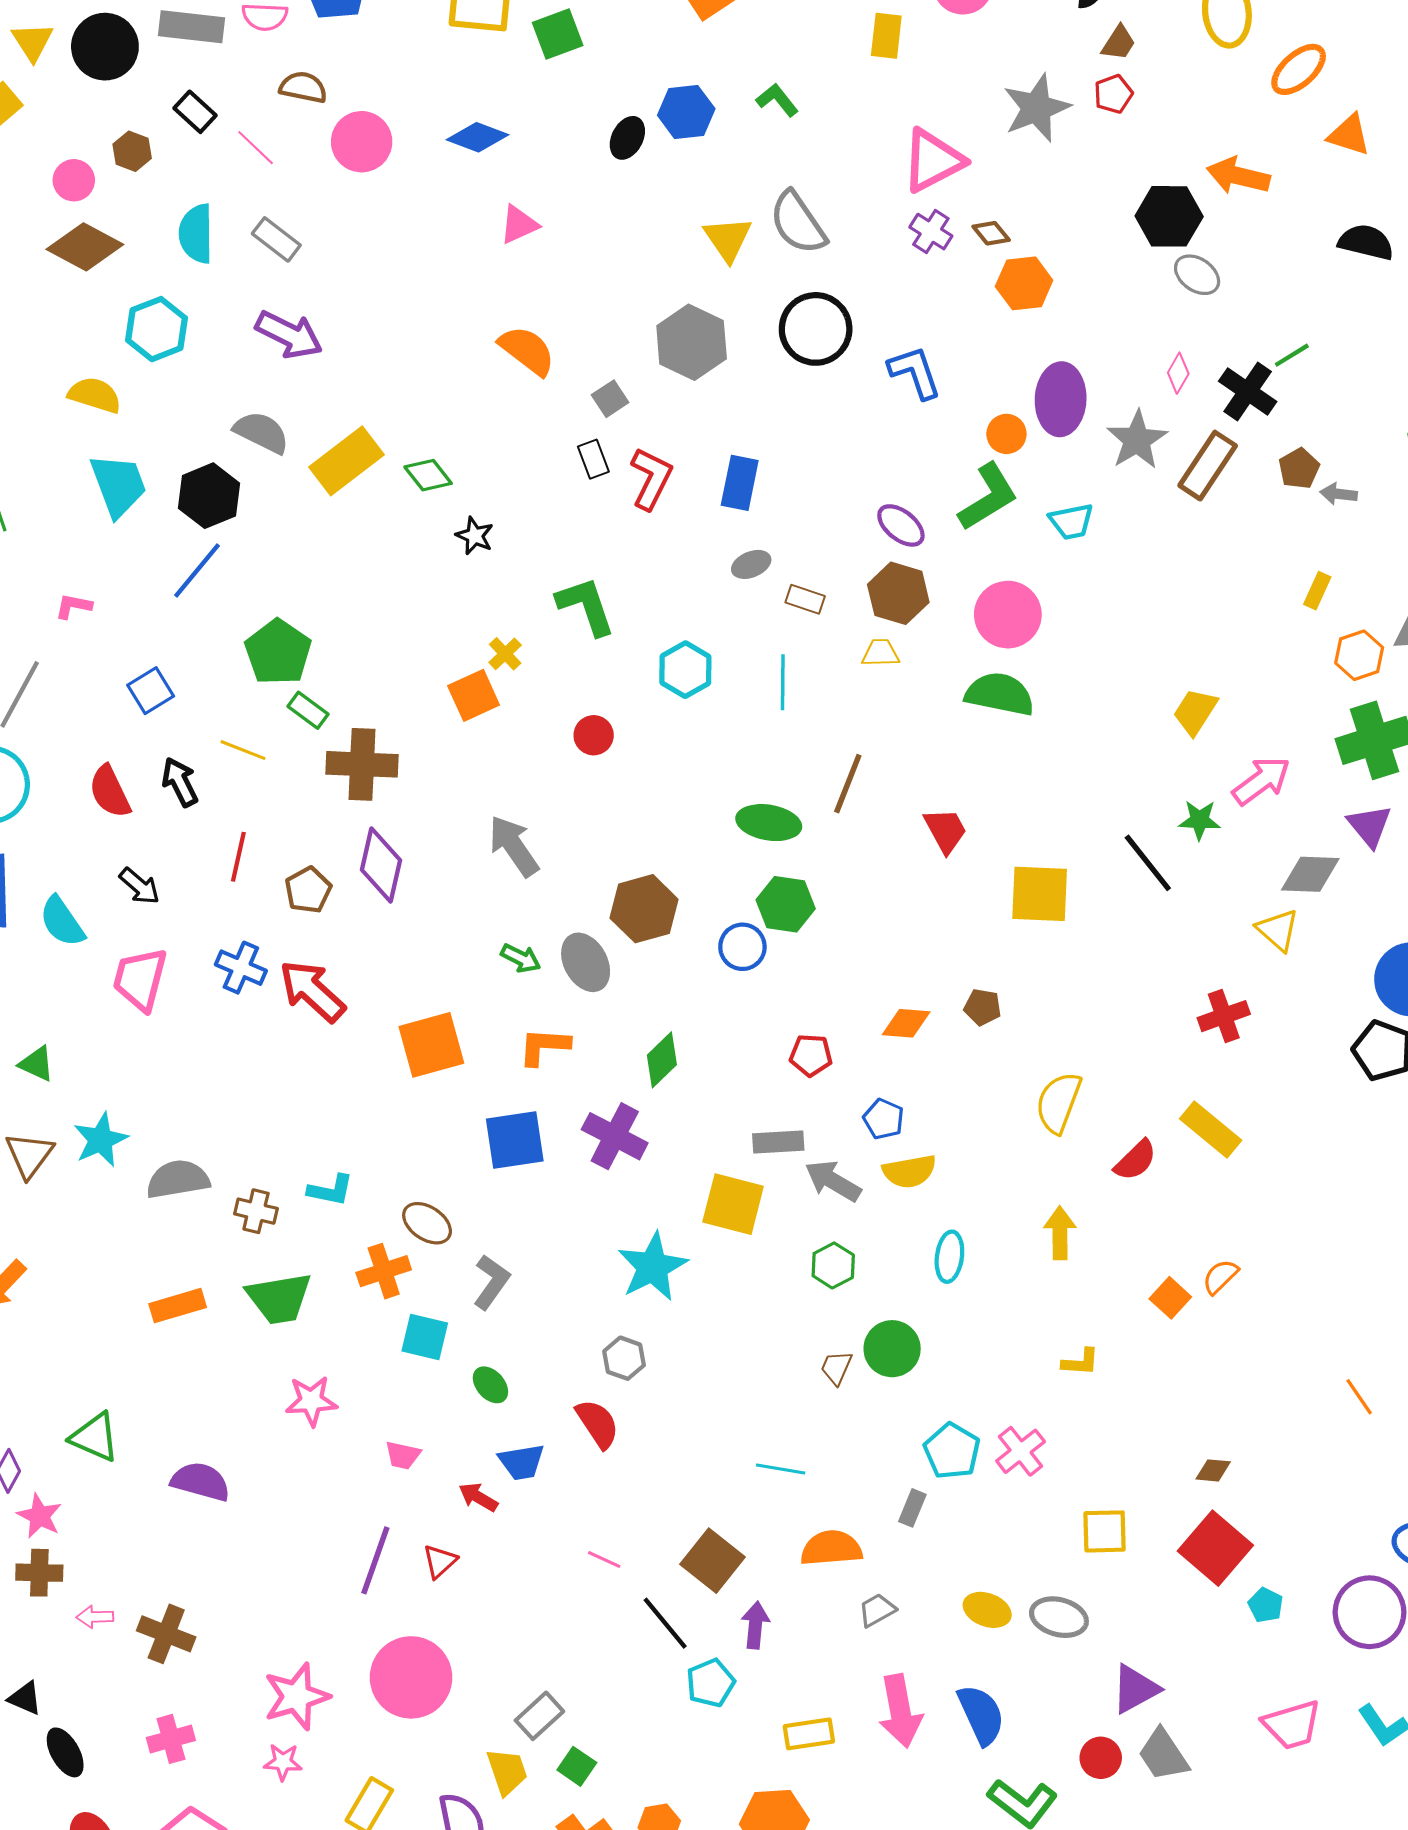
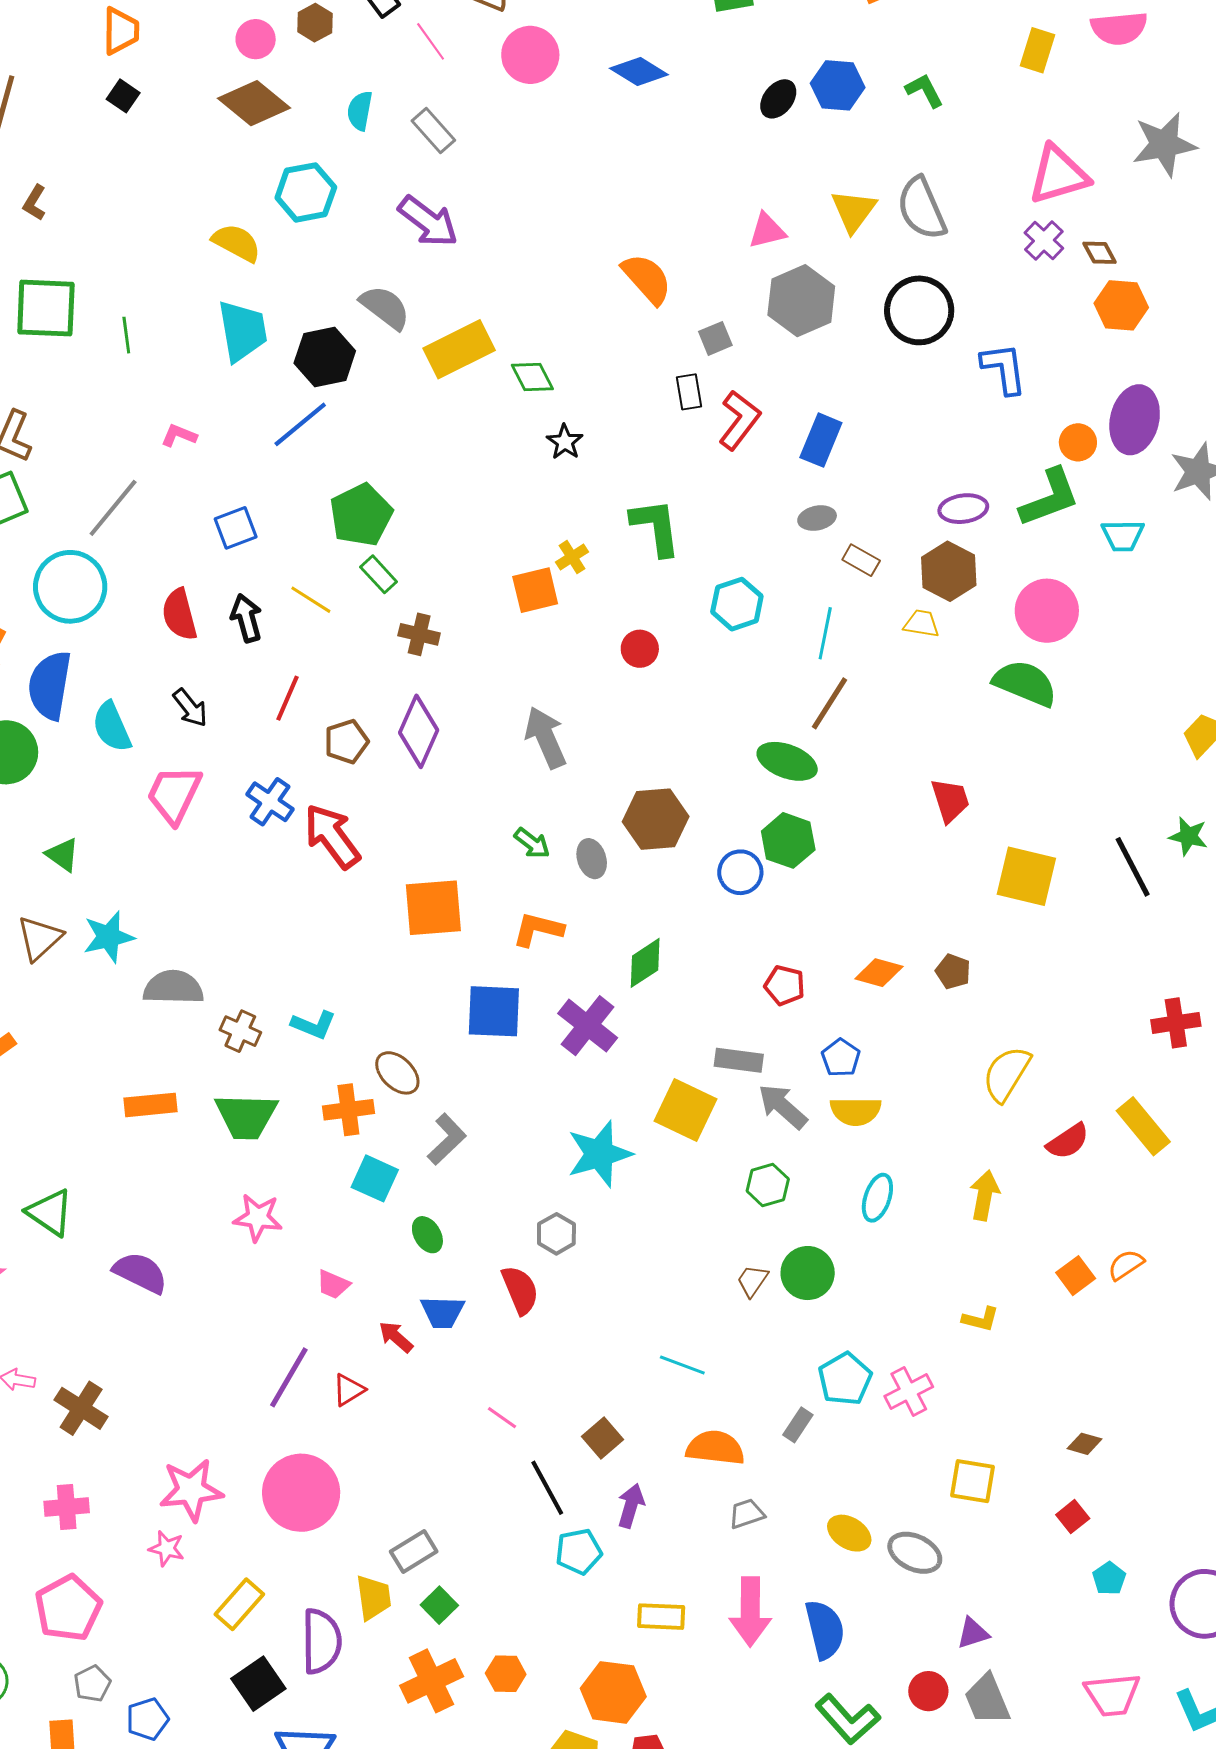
pink triangle: (519, 225) -> (767, 231), moved
cyan semicircle: (196, 234) -> (360, 111), size x0.7
purple ellipse: (901, 525) -> (963, 509), turned -57
brown cross: (362, 764) -> (419, 634), size x0.6
brown line: (848, 784) -> (830, 703), moved
gray ellipse: (586, 962) -> (592, 859), size x0.7
red square: (1215, 1548) -> (1073, 1517), size x0.5
brown square: (712, 1561) -> (602, 1438), size x0.7
purple triangle: (1135, 1689) -> (973, 1633), size x0.7

